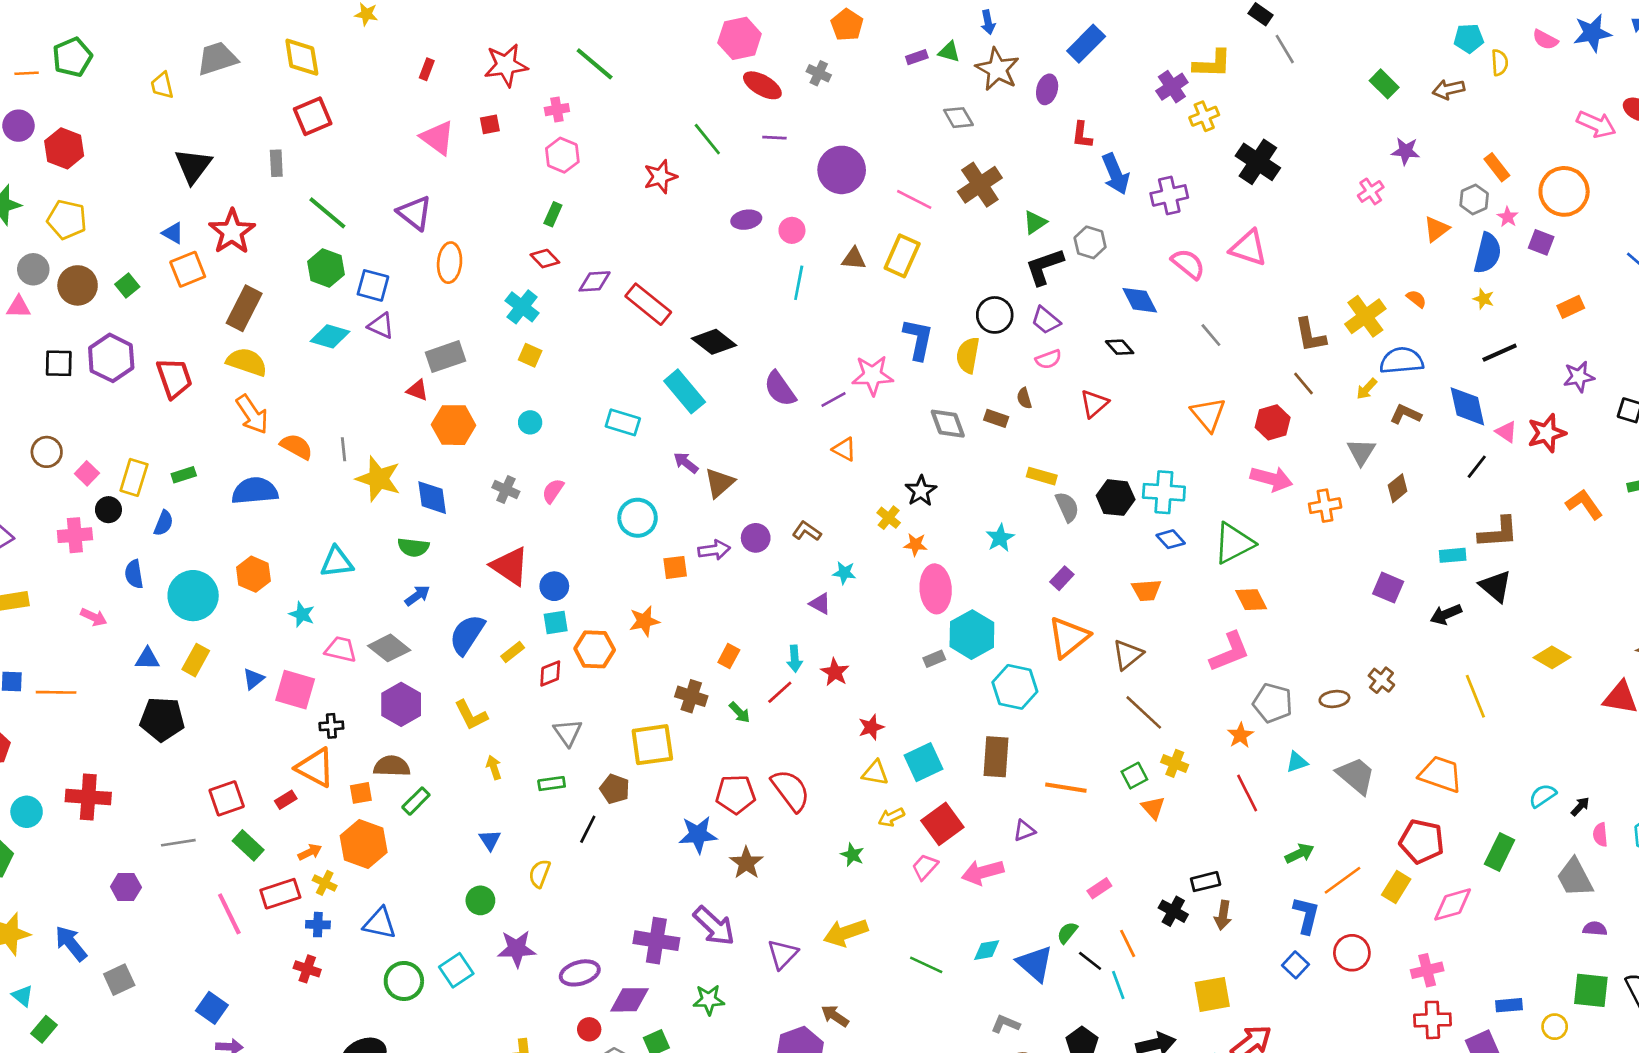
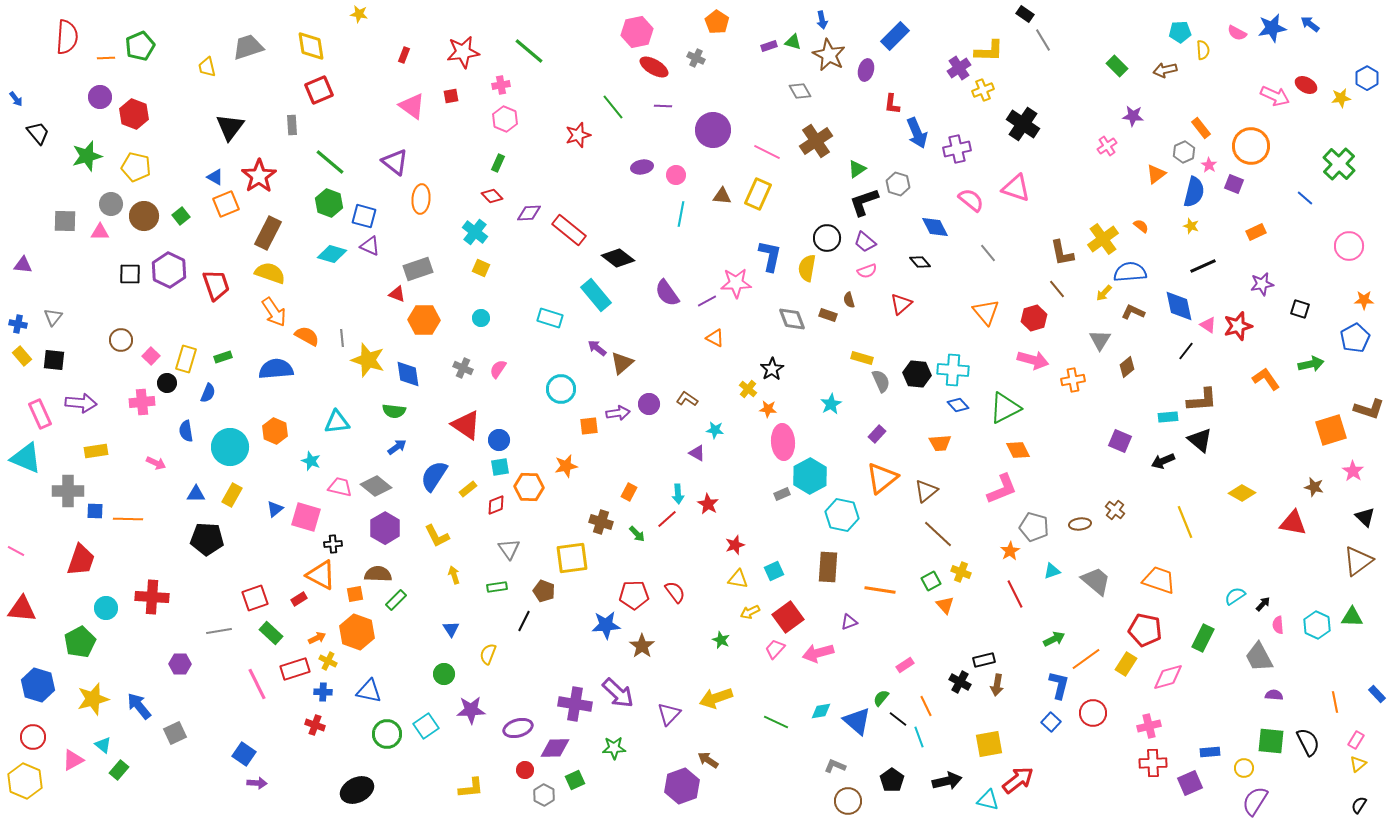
cyan square: (924, 762) -> (774, 571), size x0.7
red semicircle: (791, 790) -> (675, 592), size x0.7

